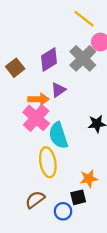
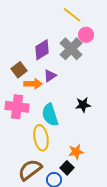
brown square: (15, 68) -> (19, 70), moved
pink cross: (36, 118) -> (17, 107), moved, turned -35
black square: (78, 197) -> (67, 168), turned -32
brown semicircle: (35, 200) -> (30, 170), size x1.4

